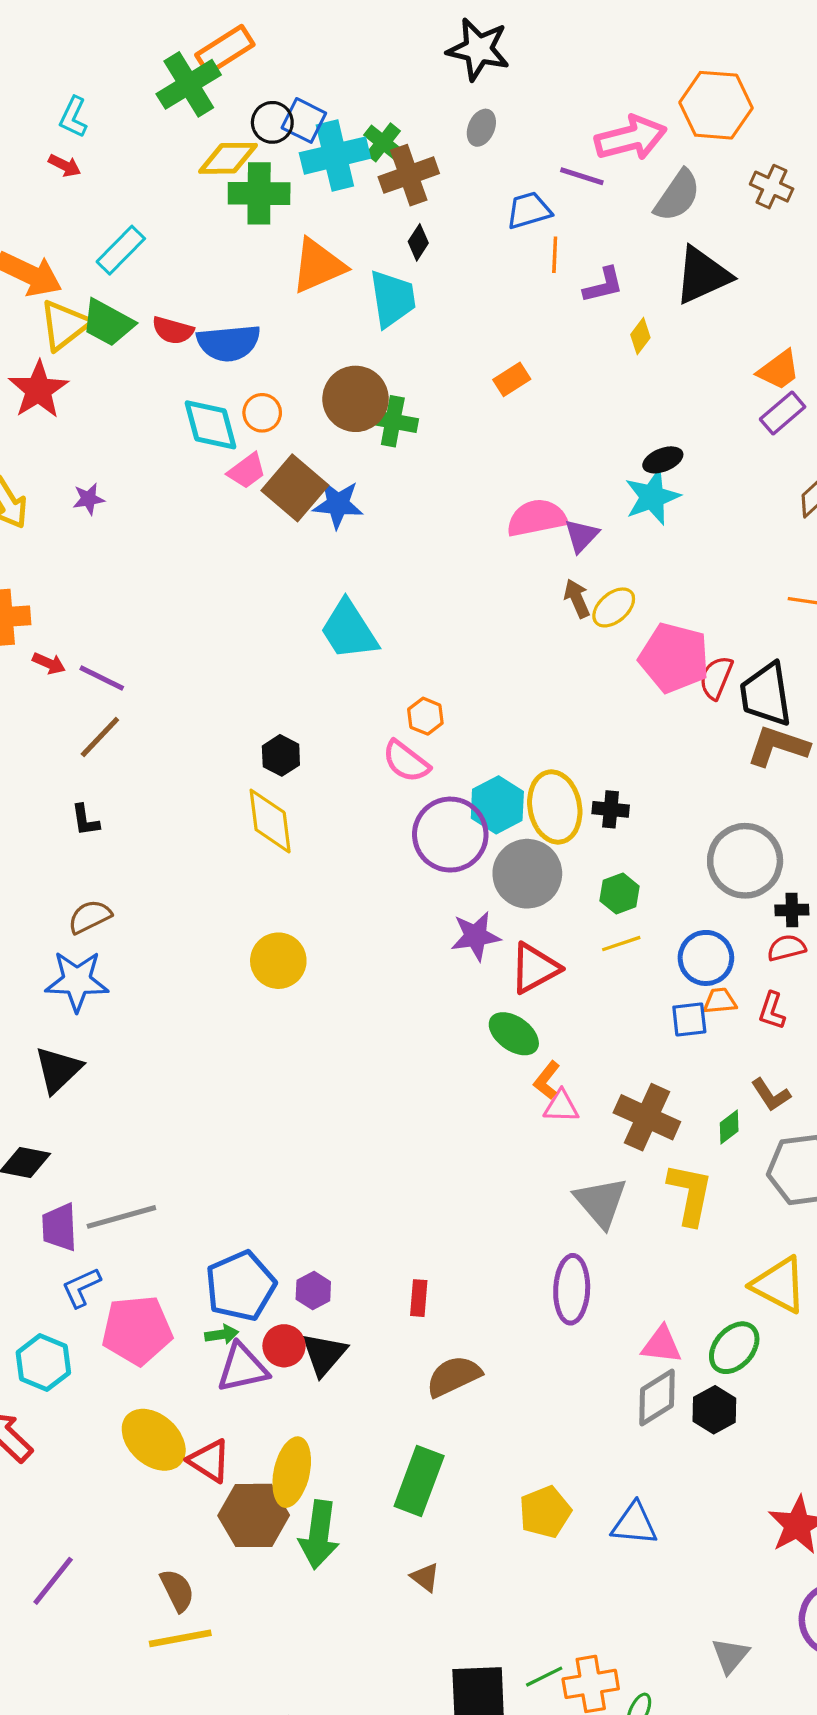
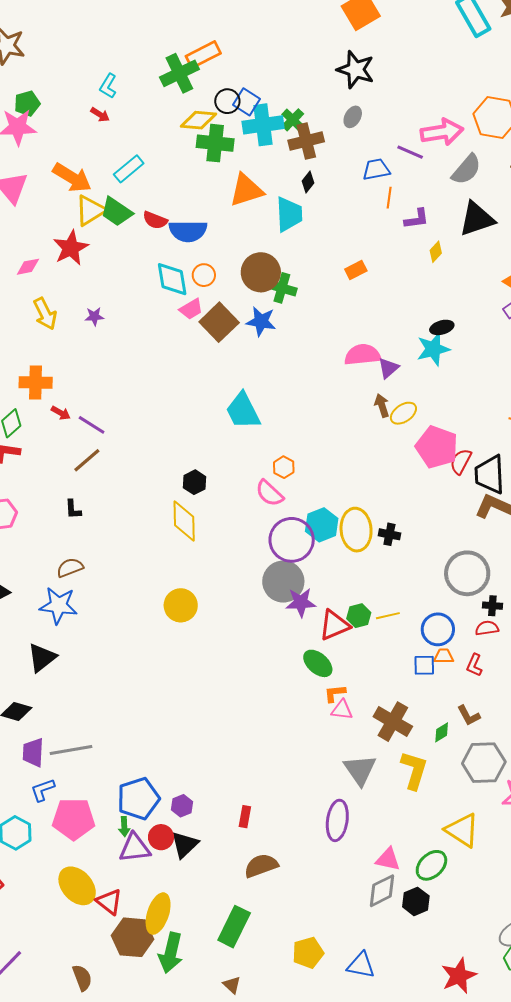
blue star: (338, 504) -> (261, 321), moved
gray circle: (527, 874) -> (283, 582), moved
green hexagon: (620, 894) -> (359, 616), moved
orange L-shape: (547, 1080) -> (335, 693), turned 40
green arrow: (222, 1334) -> (124, 827), turned 90

